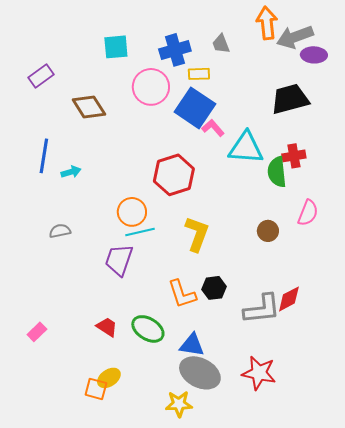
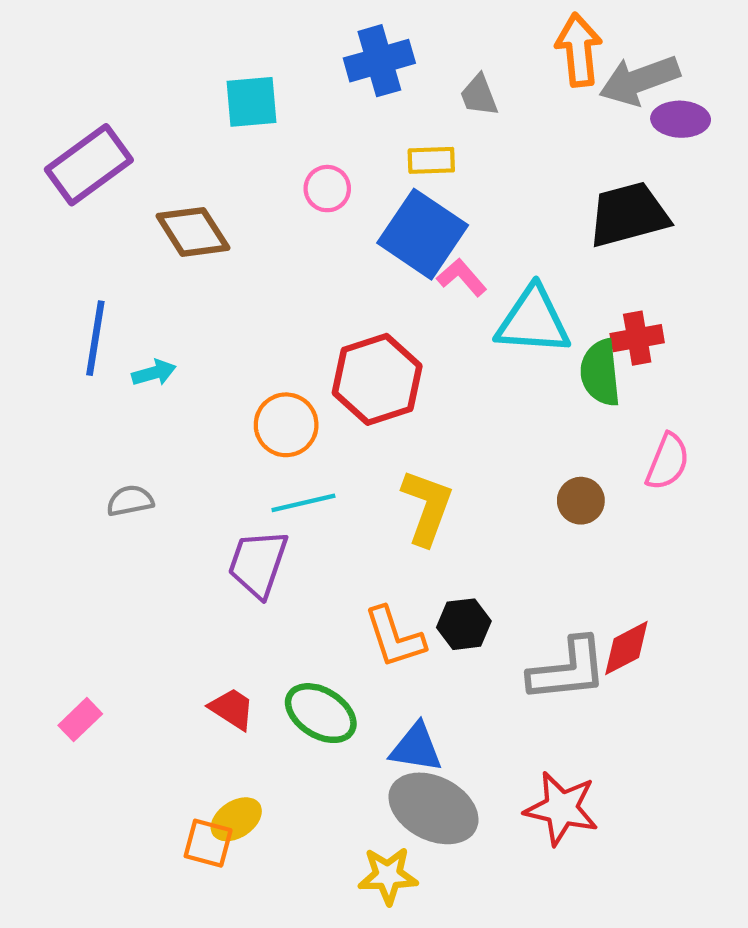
blue cross: (175, 50) -> (379, 61), moved
purple rectangle: (41, 76) -> (89, 165), size x1.5
pink circle: (151, 87) -> (327, 189), size x0.6
orange circle: (132, 212) -> (286, 425), moved

